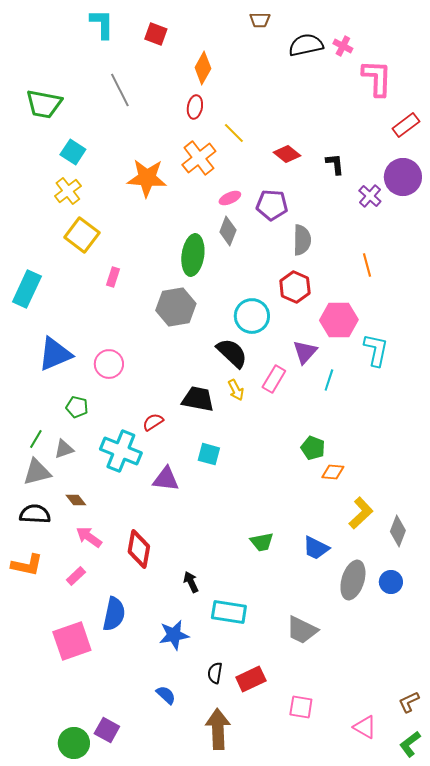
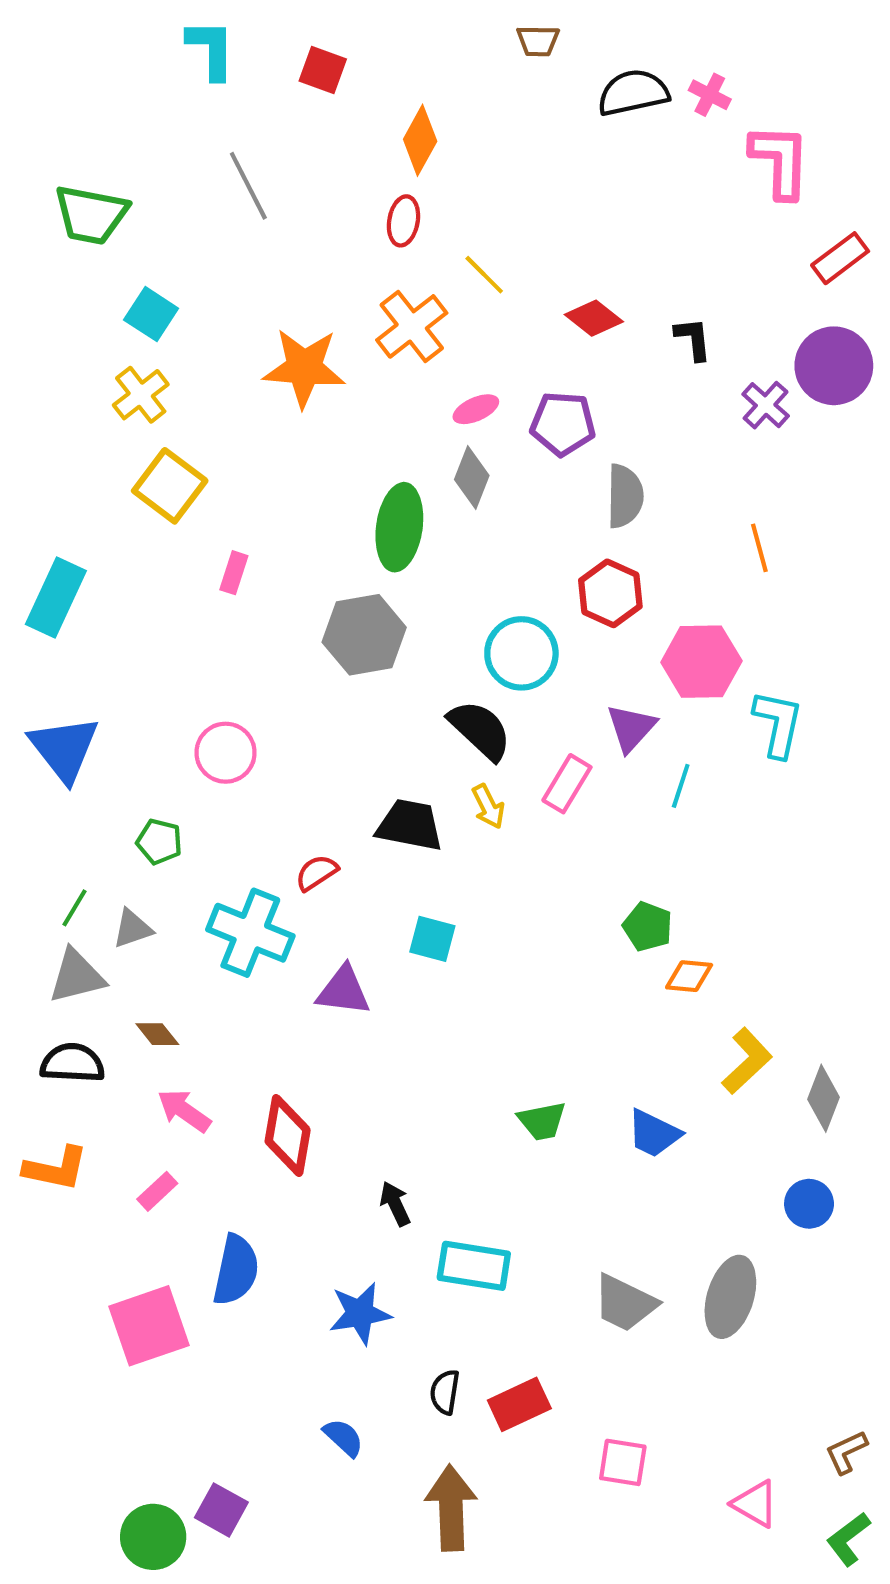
blue triangle: (55, 354) -> (64, 749), moved, turned -45
gray ellipse: (353, 580) -> (730, 1297), moved

